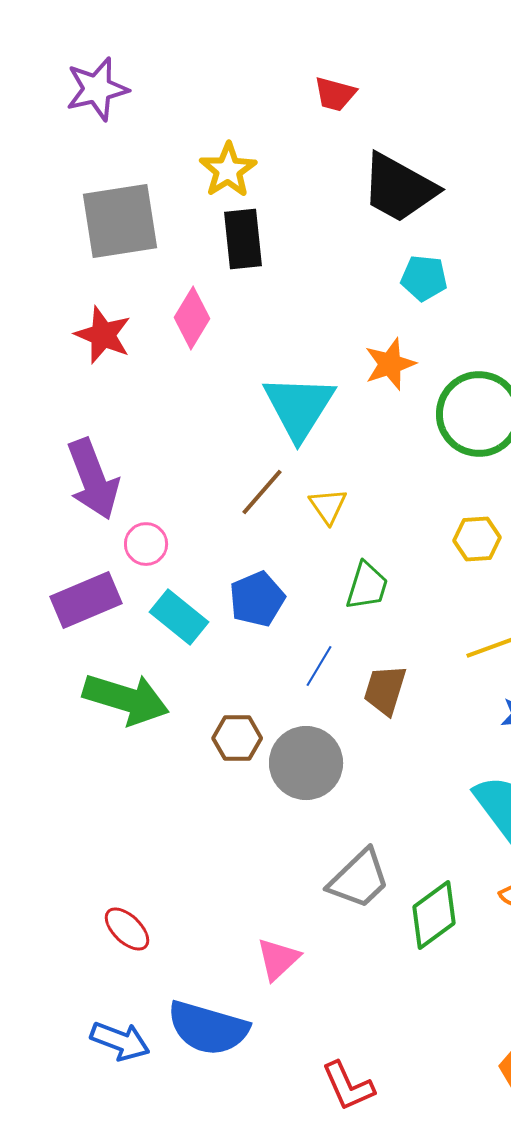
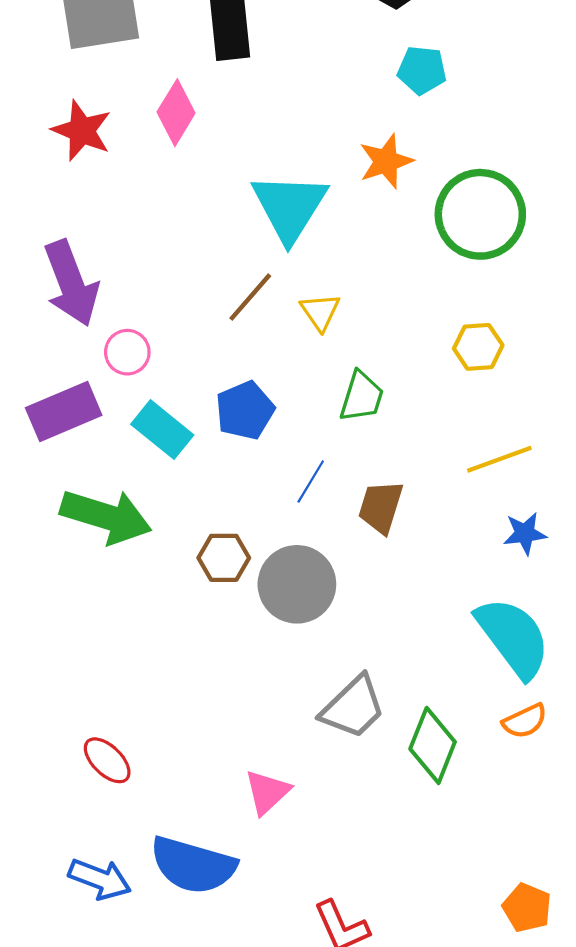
green diamond: (434, 915) -> (433, 745), turned -32

